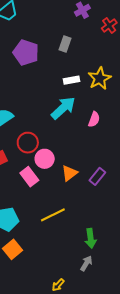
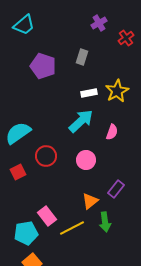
pink circle: (45, 159) -> (86, 160), moved
orange triangle: (69, 173) -> (90, 201), moved
pink rectangle: (29, 177) -> (47, 216), moved
green arrow: (91, 238) -> (105, 222), moved

